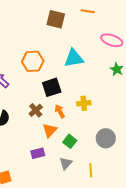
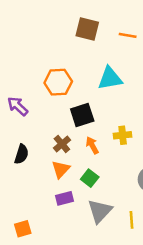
orange line: (88, 11) -> (128, 35), moved
orange triangle: (50, 130) -> (61, 169), moved
green square: (70, 141) -> (90, 178), moved
gray triangle: (66, 163) -> (100, 211), size x1.5

